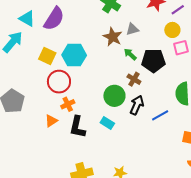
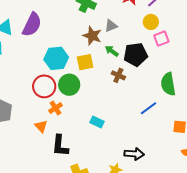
yellow square: (47, 56) -> (85, 62), moved, turned -30
green circle: (114, 96) -> (69, 85), moved
black arrow: (137, 105) -> (134, 154), moved, turned 78
orange triangle: (51, 121) -> (41, 126), turned -32
black L-shape: (77, 127) -> (60, 146), moved

